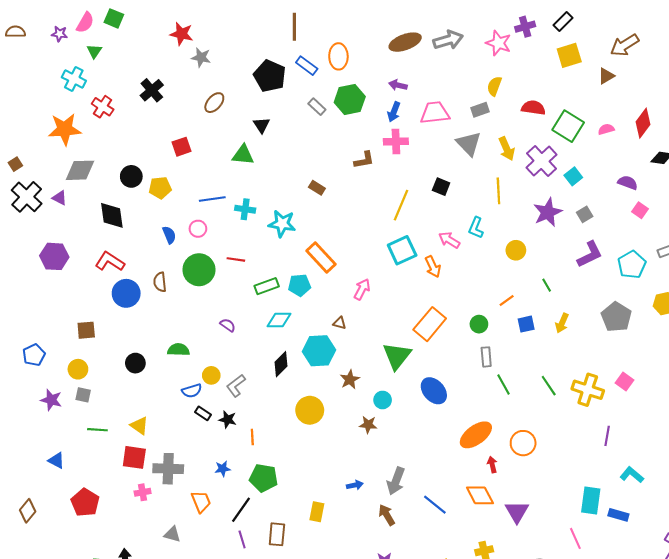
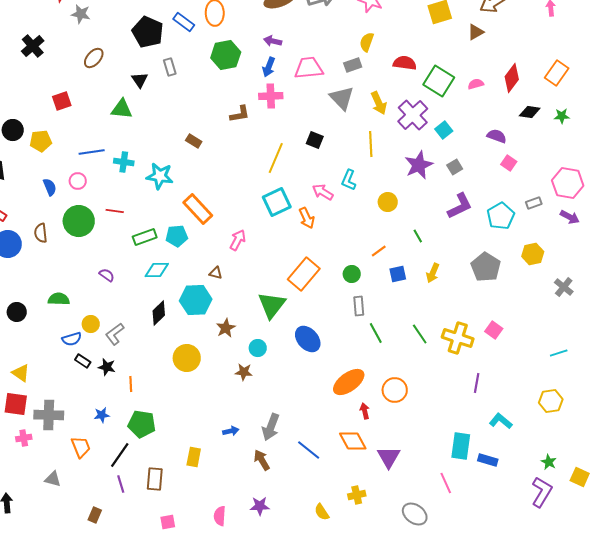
gray rectangle: (317, 107) -> (170, 67), moved, turned 30

